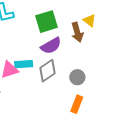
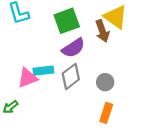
yellow triangle: (90, 20) -> (116, 17), size x1.6

